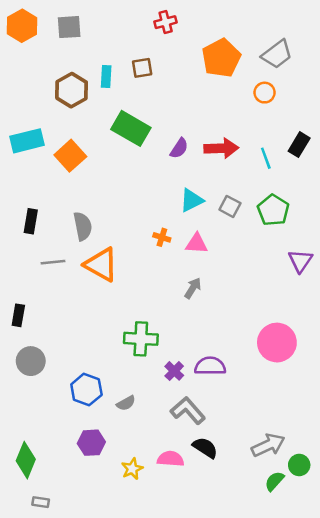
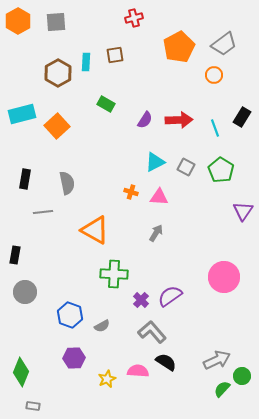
green rectangle: (131, 128) -> (106, 104), size x0.6
orange triangle: (101, 265) -> (95, 230), moved
purple semicircle: (210, 366) -> (170, 296), turned -35

